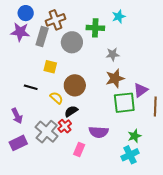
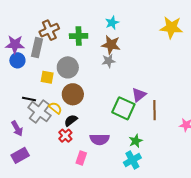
blue circle: (26, 13) -> (17, 60), moved
green cross: (95, 28) -> (79, 36), moved
gray circle: (72, 42) -> (68, 67), moved
brown star: (115, 78) -> (111, 45), moved, turned 30
green square: (124, 103) -> (123, 108), turned 35
gray cross: (47, 132) -> (39, 112), moved

